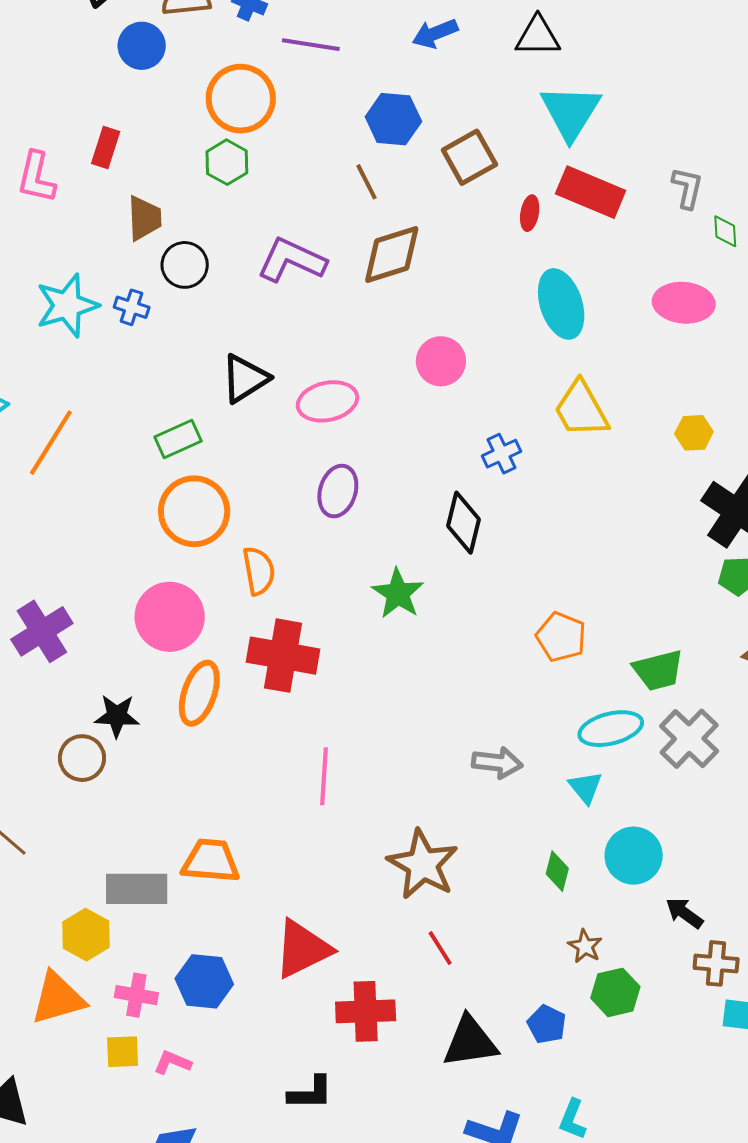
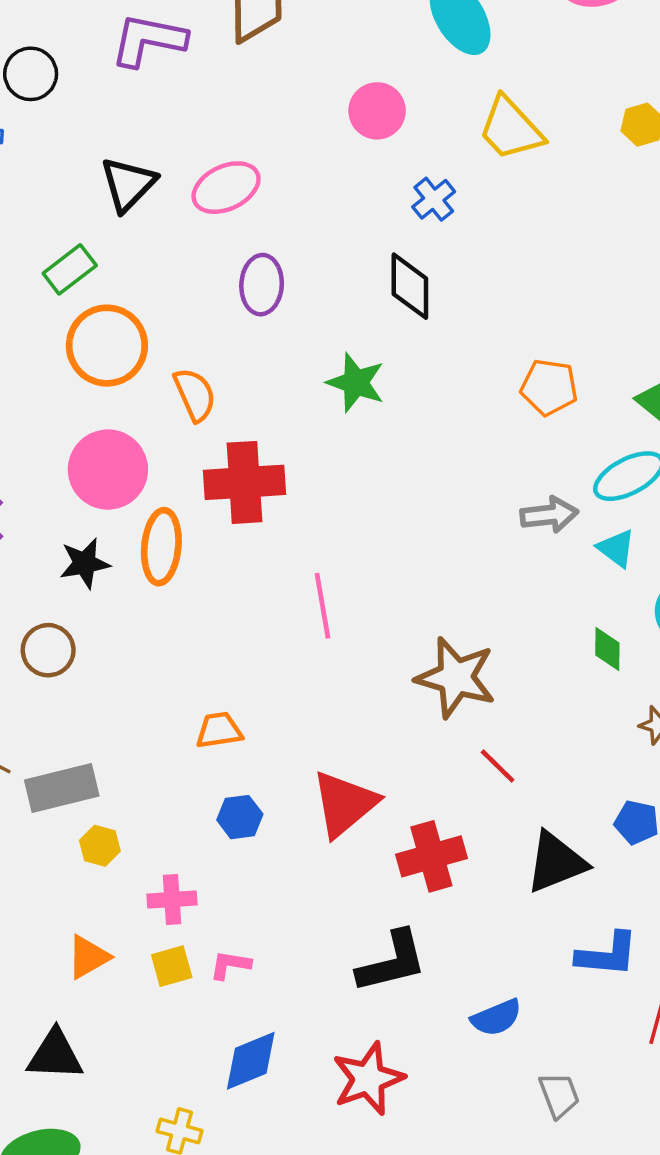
pink circle: (441, 361) -> (377, 111), moved
black star: (117, 716) -> (85, 563), moved
gray arrow: (497, 763) -> (549, 515), moved
orange trapezoid: (211, 861) -> (219, 730), size x0.7
gray rectangle: (137, 889) -> (62, 788), moved
yellow hexagon: (86, 935) -> (100, 846), size x0.7
blue hexagon: (204, 981) -> (240, 817), moved, size x0.7
orange triangle: (58, 998) -> (88, 957), moved, size x0.7
black L-shape: (310, 1093) -> (392, 962), size x1.4

